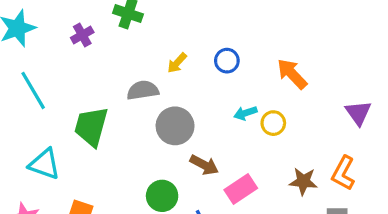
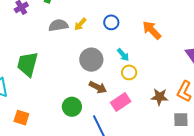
gray semicircle: (143, 90) -> (58, 25), moved
cyan arrow: (245, 113) -> (123, 55), turned -112
yellow circle: (273, 123) -> (129, 72), moved
gray circle: (175, 126) -> (91, 60), moved

